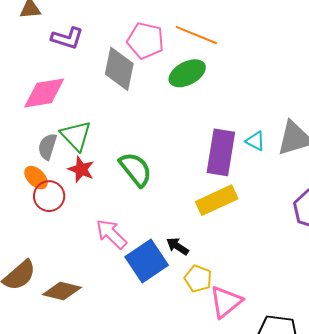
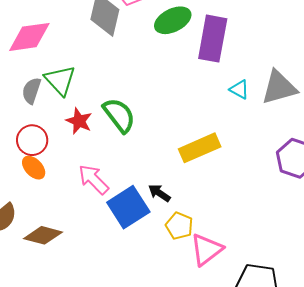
purple rectangle: (221, 152) -> (213, 39), moved
red star: (81, 169) -> (79, 121), moved
orange ellipse: (36, 178) -> (34, 168), moved

